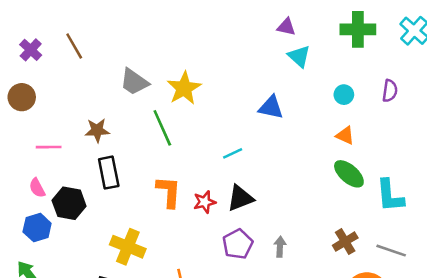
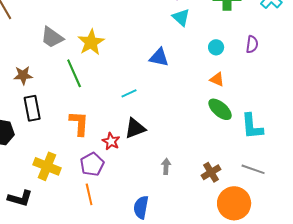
red star: (205, 202) -> (111, 141), moved, turned -30
brown cross: (345, 242) -> (211, 172), moved
purple pentagon: (238, 244) -> (92, 164), moved

